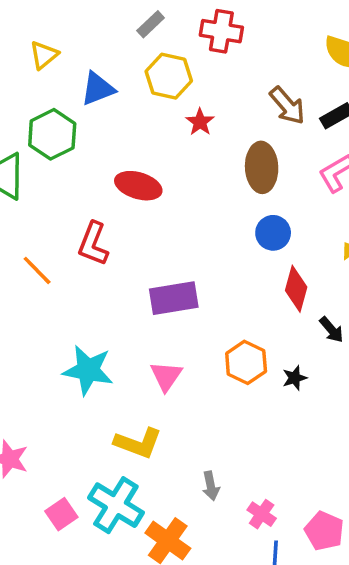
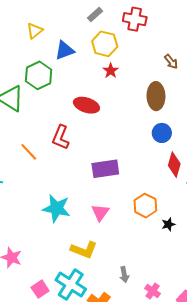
brown arrow: (287, 106) -> (171, 62), size x0.7
red star: (200, 122) -> (111, 71), moved
black star: (295, 378) -> (168, 224), moved

